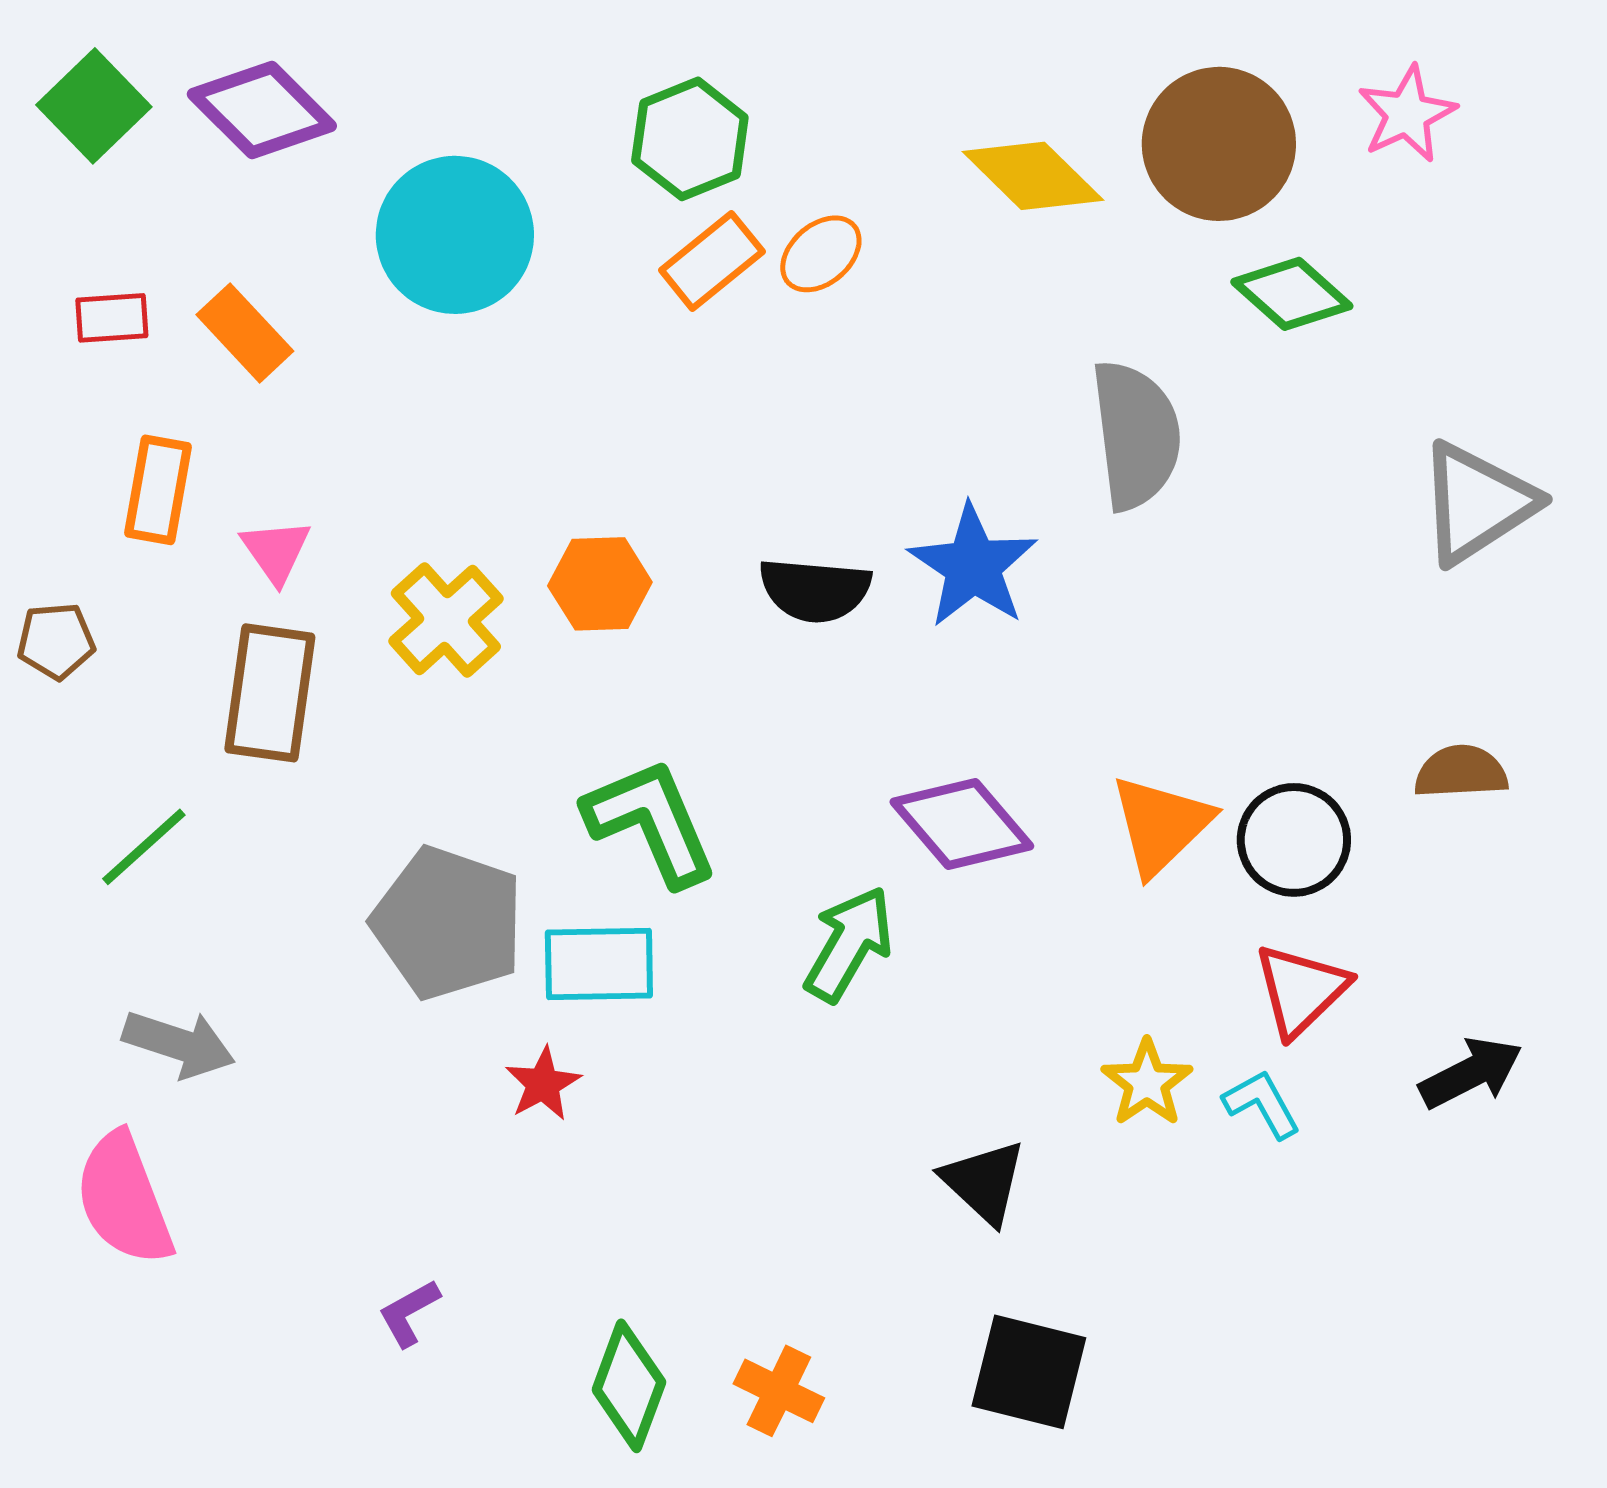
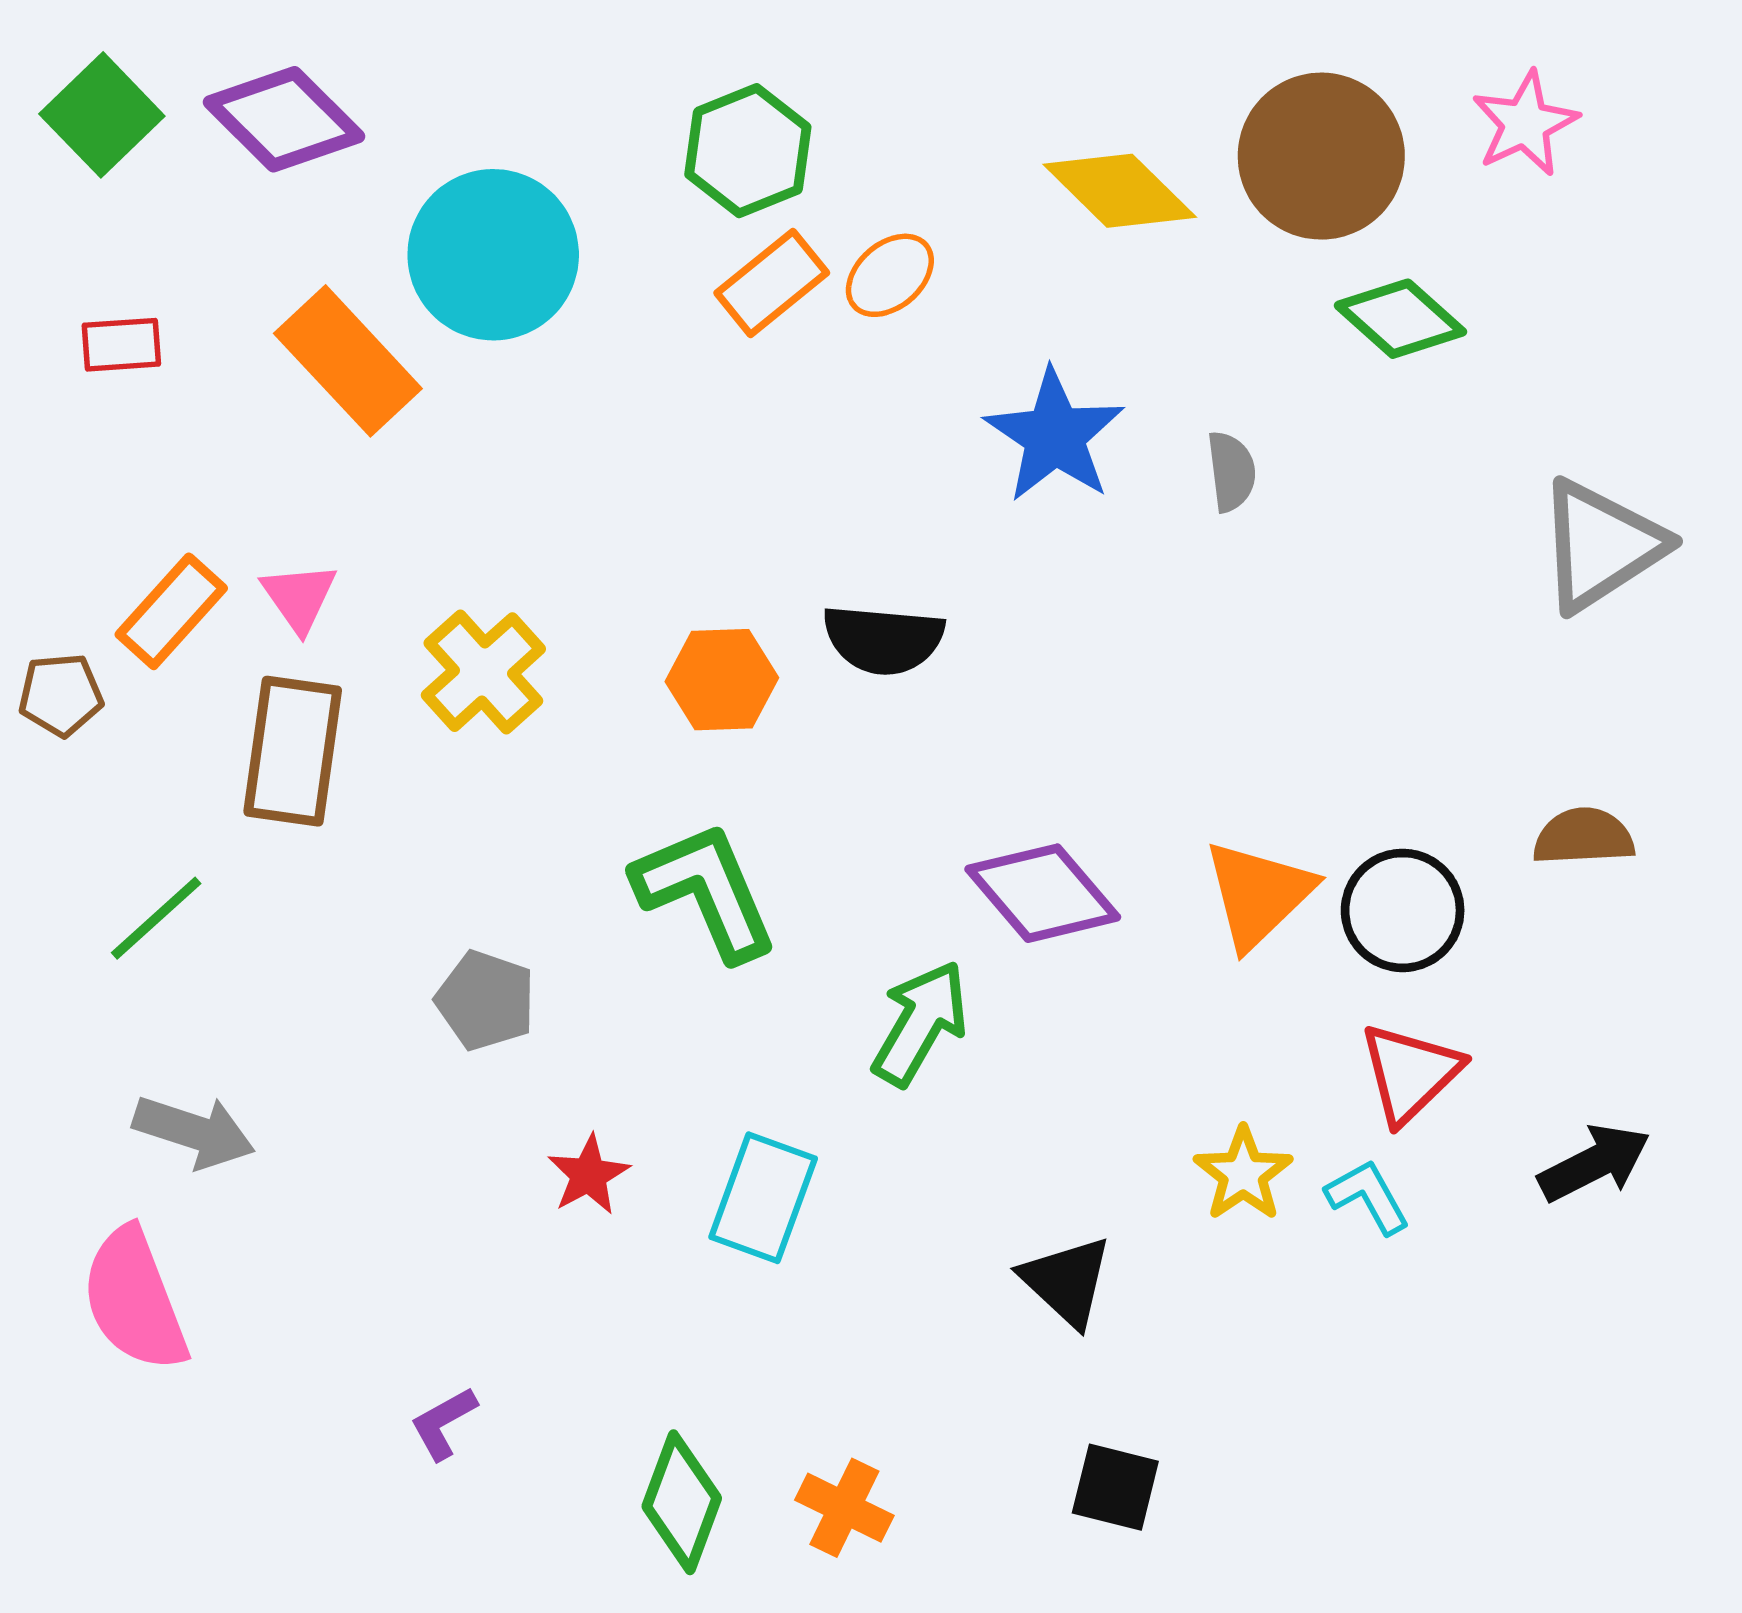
orange rectangle: (245, 333) -> (348, 361), moved, size x1.4
gray semicircle: (1136, 435) -> (1231, 471), size x0.5
orange rectangle: (158, 490) -> (171, 611), moved, turned 32
blue star: (973, 566) -> (1055, 436), moved
orange hexagon: (600, 584) -> (722, 680), moved
gray pentagon: (448, 923) -> (486, 1000), size x0.6
cyan rectangle: (599, 964) -> (763, 1198), moved, turned -69
black square: (1029, 1372) -> (1115, 1487), size x0.7

